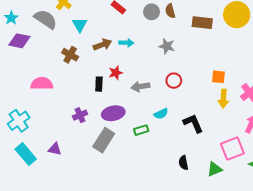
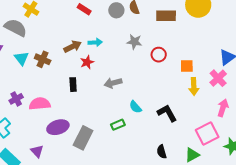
cyan triangle: (80, 25) -> (21, 58), moved
red star: (116, 73) -> (87, 62), moved
red circle: (174, 81) -> (159, 55), moved
pink semicircle: (42, 84) -> (40, 104), moved
purple ellipse: (113, 113) -> (58, 127), moved
cyan semicircle: (161, 114) -> (135, 107), turned 80
purple cross: (80, 115) -> (16, 99), moved
purple triangle: (55, 149) -> (37, 151), turned 40

